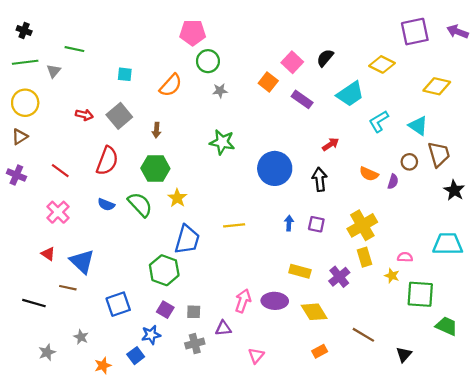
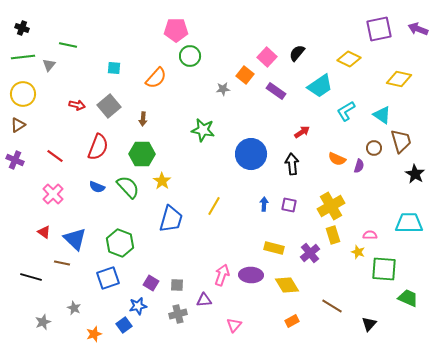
gray star: (220, 91) -> (223, 89), moved
yellow line: (234, 225) -> (214, 206), turned -54
green hexagon: (164, 270) -> (120, 243), moved

